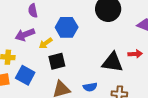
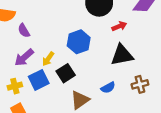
blue hexagon: (67, 27) -> (79, 42), moved
red arrow: (135, 54) -> (119, 26), moved
blue square: (25, 75) -> (39, 80), moved, turned -36

